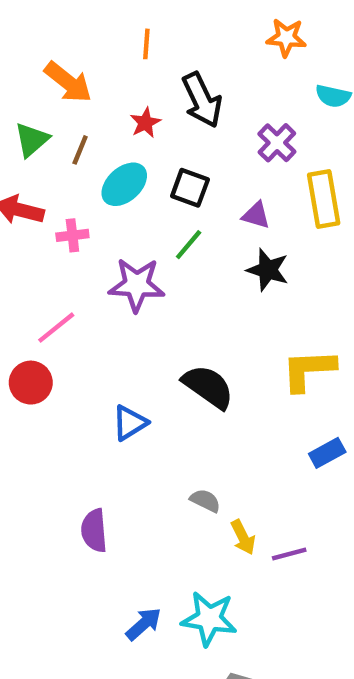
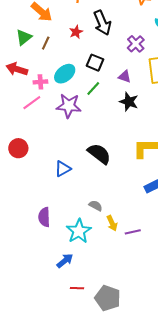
cyan ellipse: (124, 184) -> (65, 74), moved
pink line: (56, 328) -> (32, 103), moved
cyan star: (209, 619) -> (79, 231), moved, turned 30

